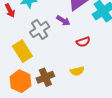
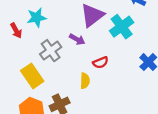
yellow semicircle: (77, 71) -> (85, 81), moved, turned -72

